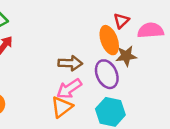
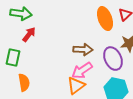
orange ellipse: (109, 40) -> (105, 19), moved

